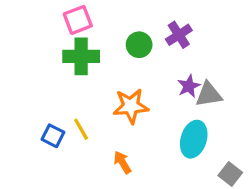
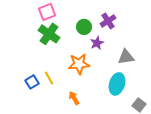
green cross: (81, 56) -> (49, 34), turned 35
purple star: (189, 86) -> (97, 43), moved
blue square: (53, 136) -> (32, 82), turned 32

